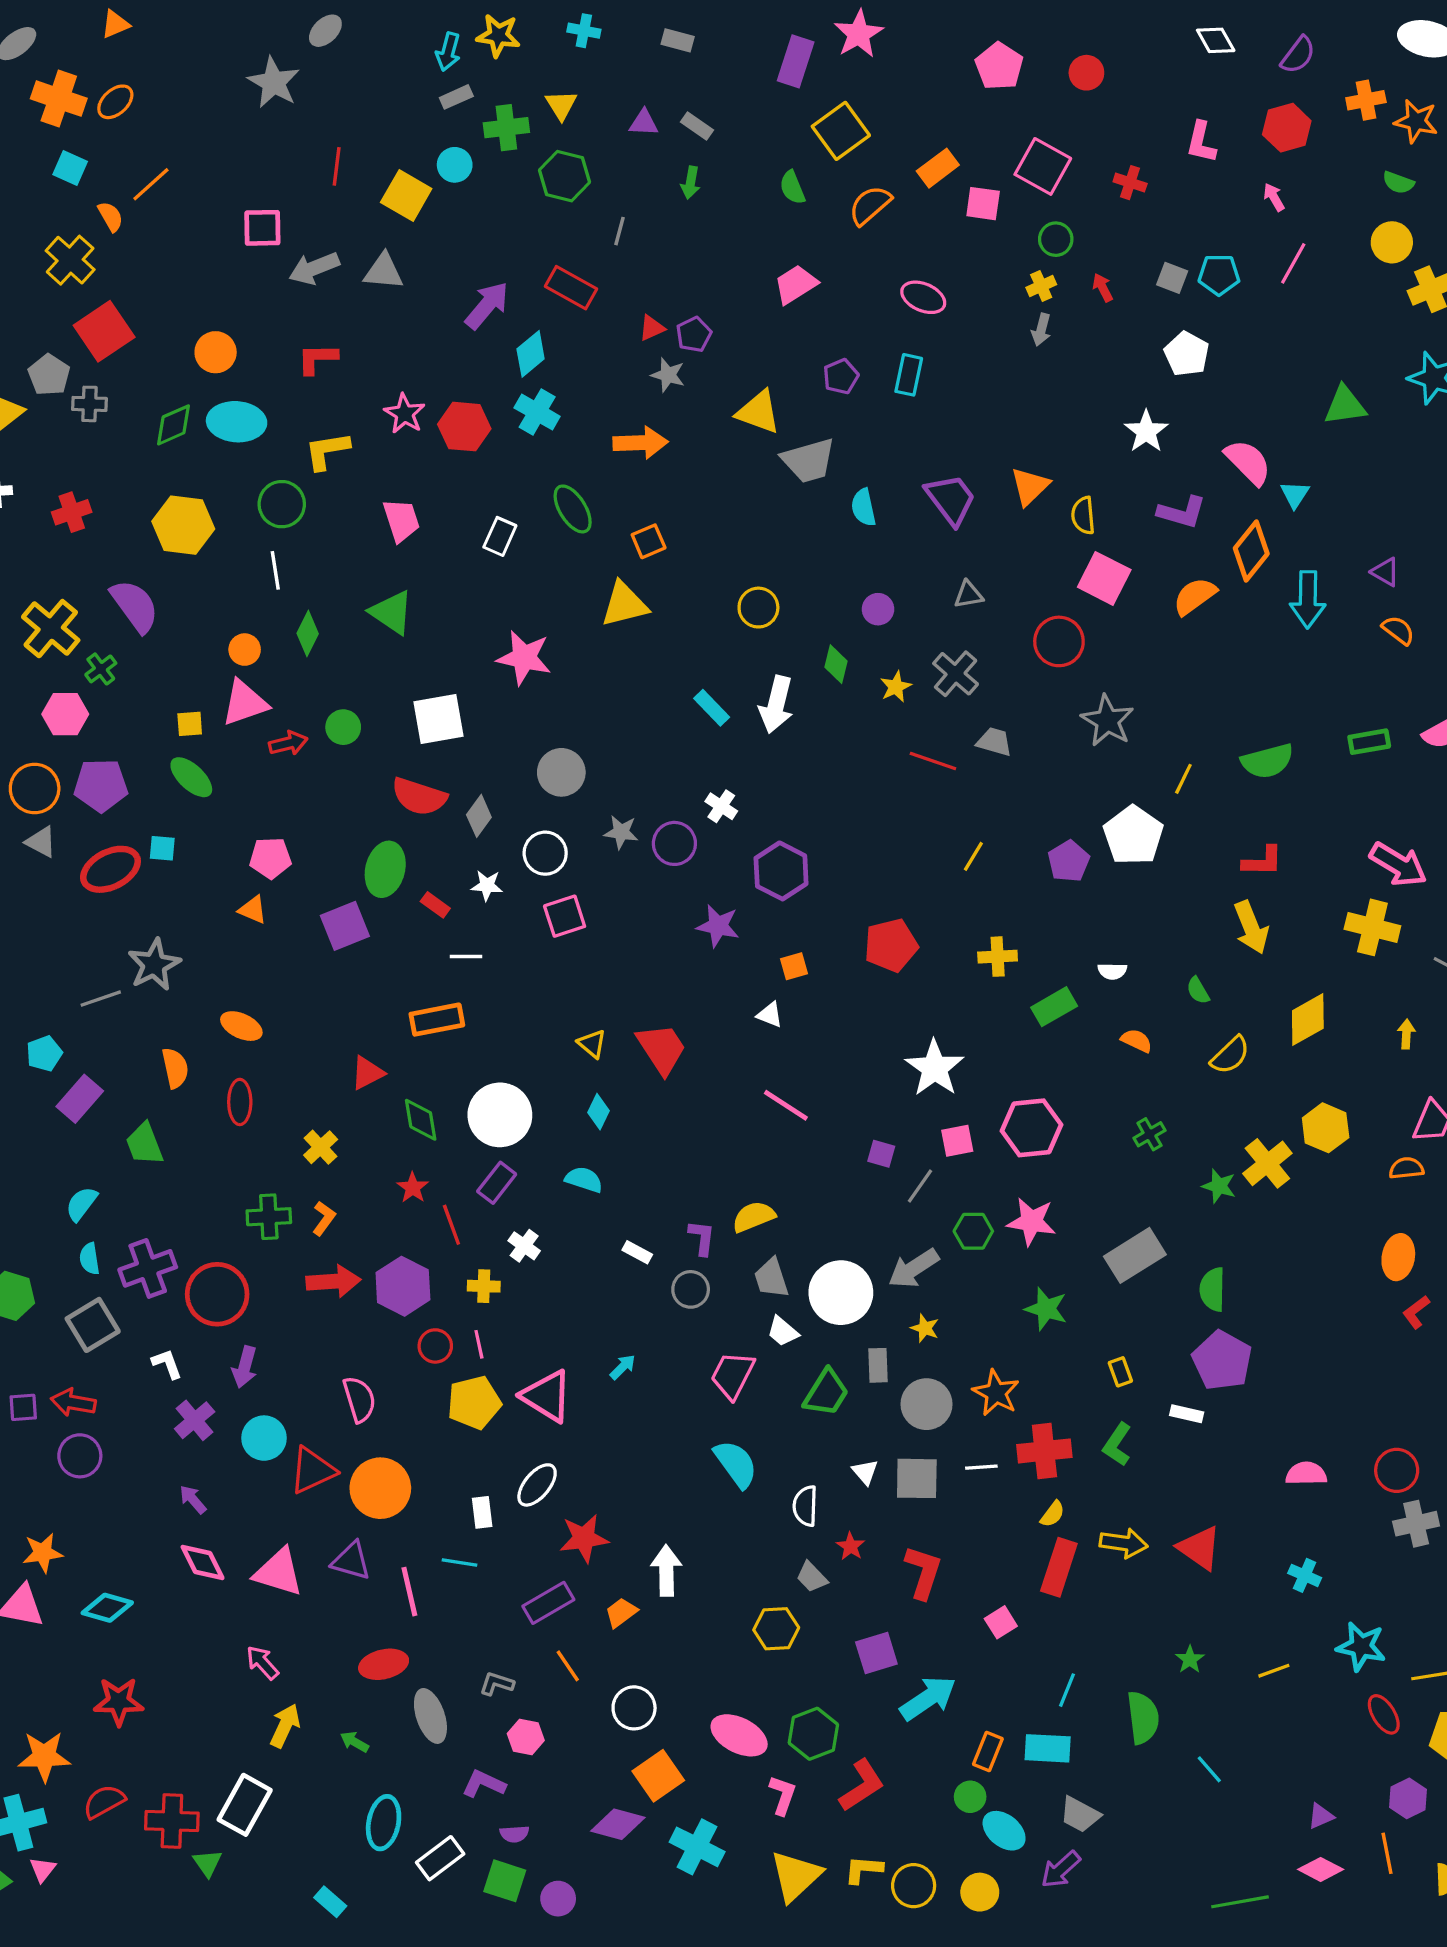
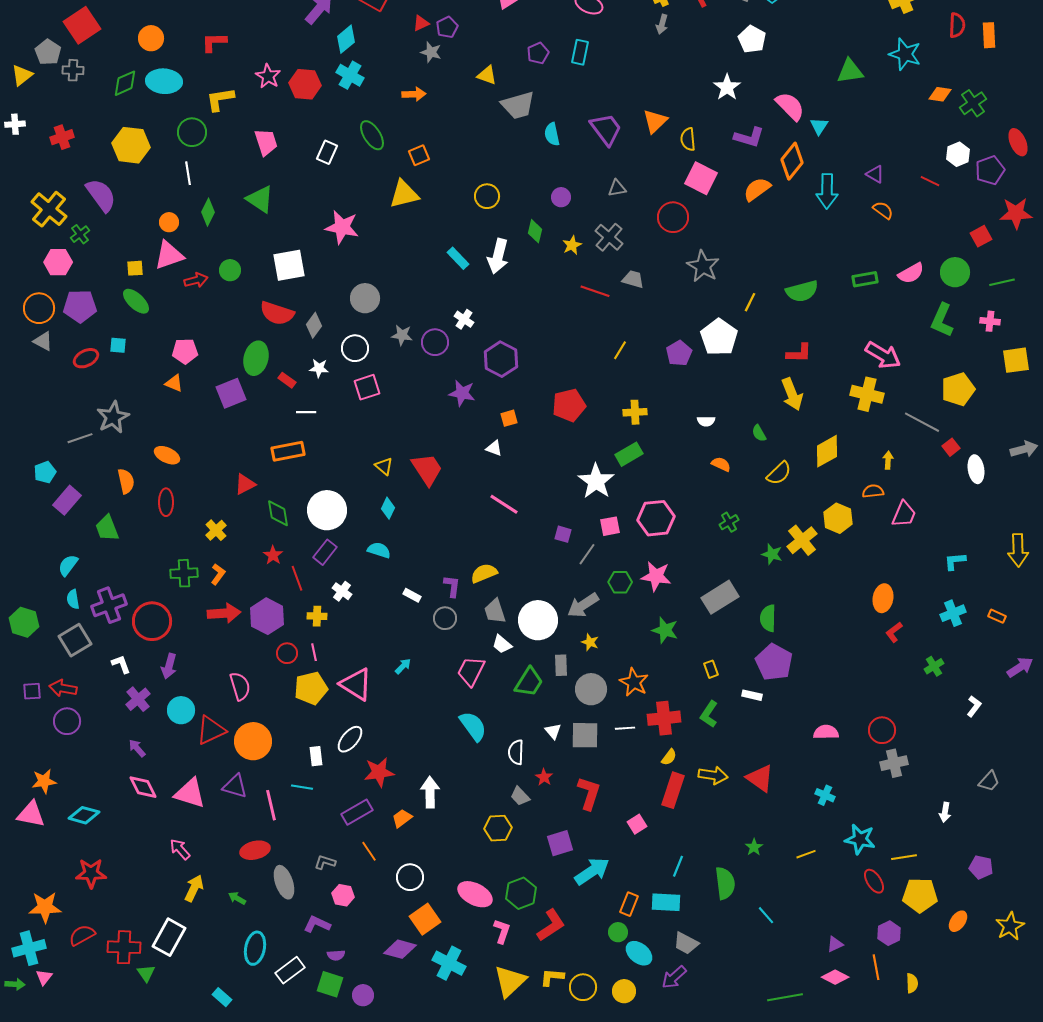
yellow triangle: (758, 412) -> (487, 75), size x0.7
orange arrow: (640, 443) -> (414, 94), size x0.7
red ellipse: (110, 869) -> (86, 358), size x0.7
green rectangle: (1054, 1007) -> (629, 454), moved
orange semicircle: (1406, 1168) -> (873, 491), moved

